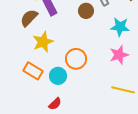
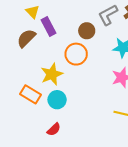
yellow star: (43, 42) -> (52, 74), moved
orange circle: (76, 59) -> (76, 54), moved

